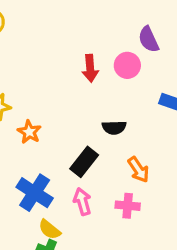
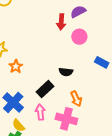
purple semicircle: (149, 39) -> (78, 12), moved, turned 77
red arrow: (90, 68) -> (61, 22), moved
pink cross: (128, 206) -> (66, 119), size x1.5

